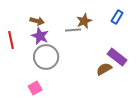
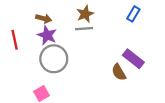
brown star: (84, 21) -> (85, 14), moved
brown semicircle: (104, 69) -> (119, 72), turned -91

